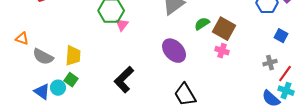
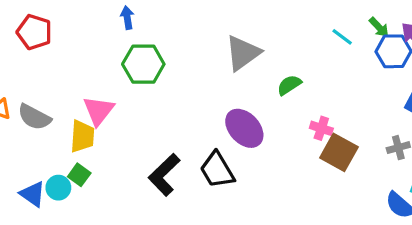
pink triangle: (122, 25) -> (98, 111), moved, size x1.5
brown square: (224, 29) -> (339, 152), moved
gray semicircle: (43, 57) -> (34, 117), moved
black trapezoid: (185, 95) -> (217, 170), moved

